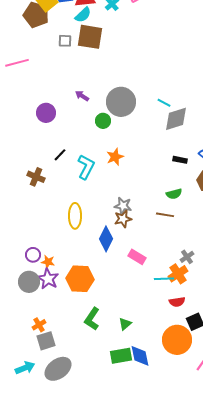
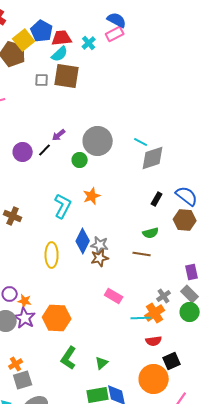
purple arrow: (82, 96) -> (59, 135), turned -72
black line: (60, 155) -> (45, 150), moved
black rectangle: (180, 160) -> (157, 199), turned -72
blue diamond: (106, 239) -> (83, 241), moved

